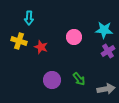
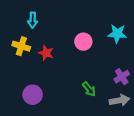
purple cross: (108, 51) -> (122, 77), moved
purple circle: (52, 80) -> (33, 95), moved

